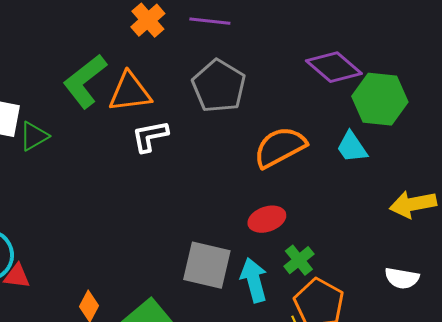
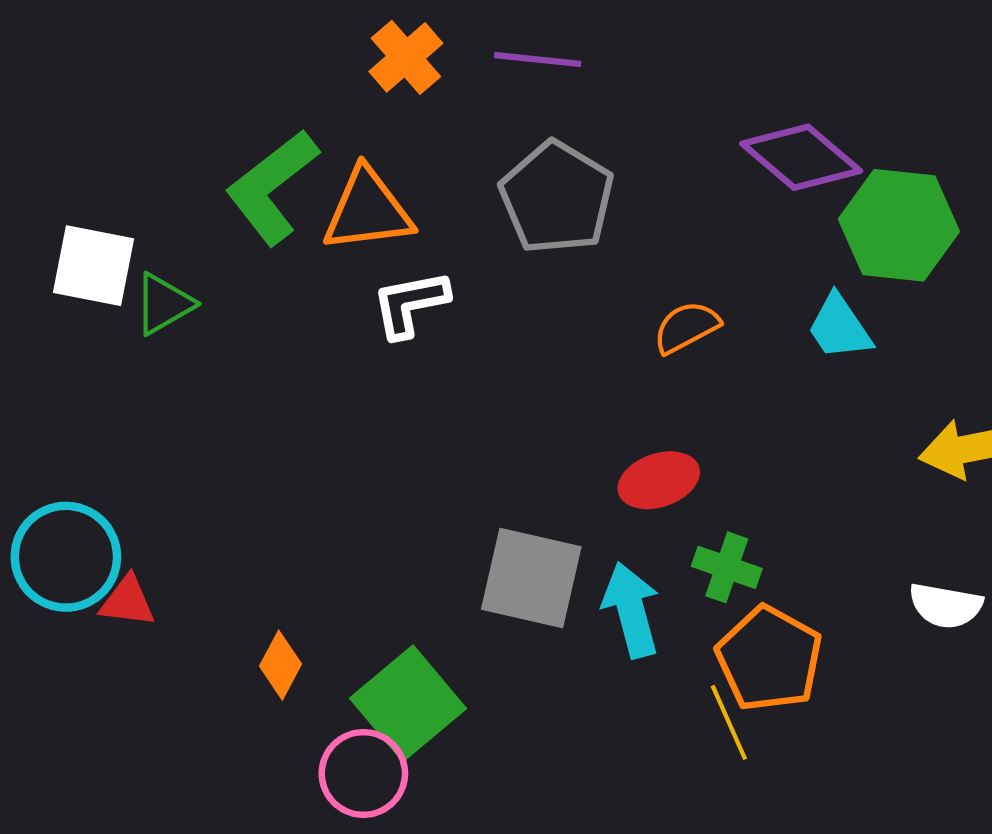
orange semicircle: (280, 147) -> (686, 327), size x0.6
green cross: (299, 260) -> (727, 567), turned -32

